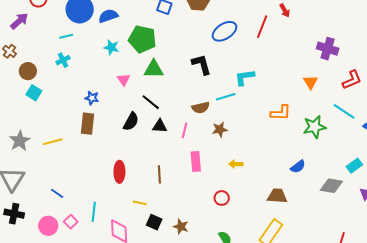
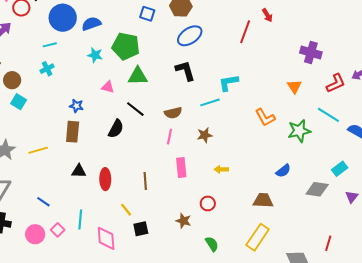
blue ellipse: (224, 31) -> (190, 36), moved
pink triangle: (124, 80) -> (108, 87), turned -40
brown semicircle: (201, 108) -> (173, 113), moved
orange L-shape: (281, 113) -> (265, 117), turned 60
black triangle: (160, 126) -> (79, 171), moved
yellow line: (140, 203) -> (126, 210), turned 40
black square: (154, 222) -> (141, 229), turned -35
brown star: (181, 227) -> (183, 221), moved

